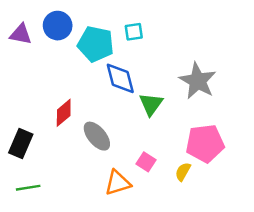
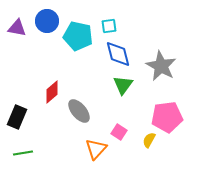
blue diamond: (120, 78) -> (118, 54), moved
orange triangle: (118, 183) -> (96, 149), turned -30

